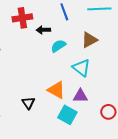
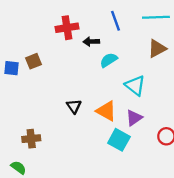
brown triangle: (89, 40) -> (157, 49), moved
purple triangle: (80, 96) -> (134, 118), turned -35
black triangle: (28, 103) -> (74, 106), moved

